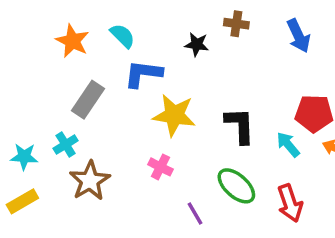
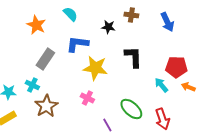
cyan semicircle: (123, 36) -> (70, 14), moved
black L-shape: (240, 126) -> (133, 57), moved
cyan cross: (66, 144) -> (32, 85), turned -32

